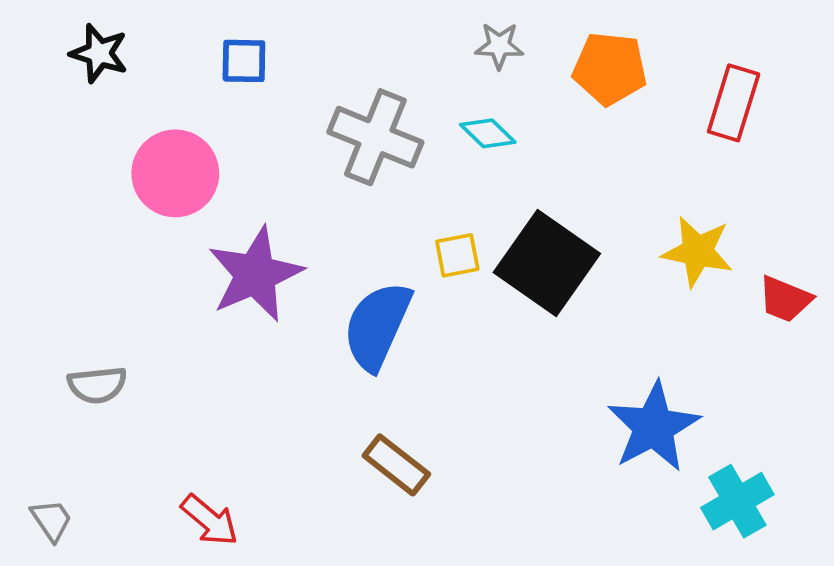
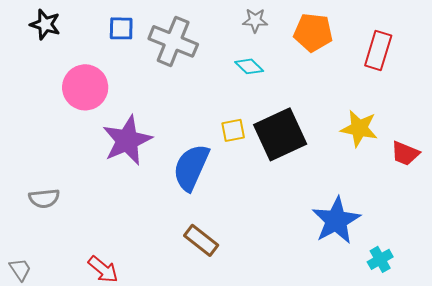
gray cross: (375, 137) -> (173, 41), moved
black square: (547, 263) -> (280, 134), turned 30
cyan cross: (737, 501) -> (380, 259), size x0.7

